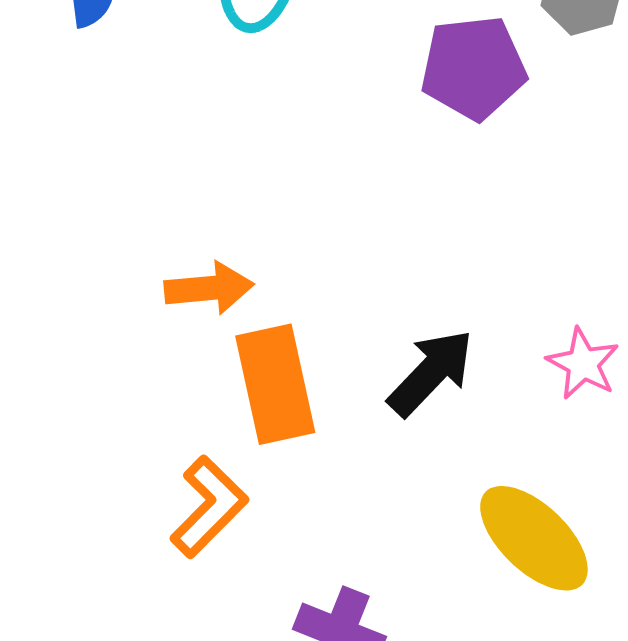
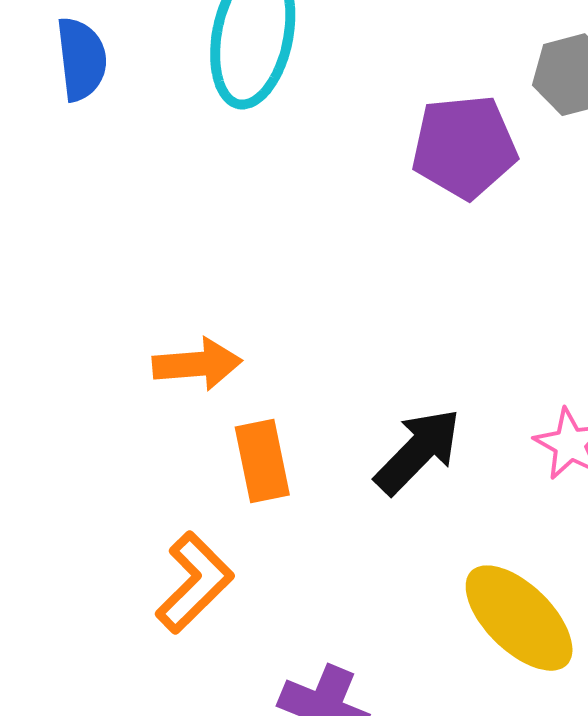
orange rectangle: (275, 384) -> (262, 461), size x0.7

